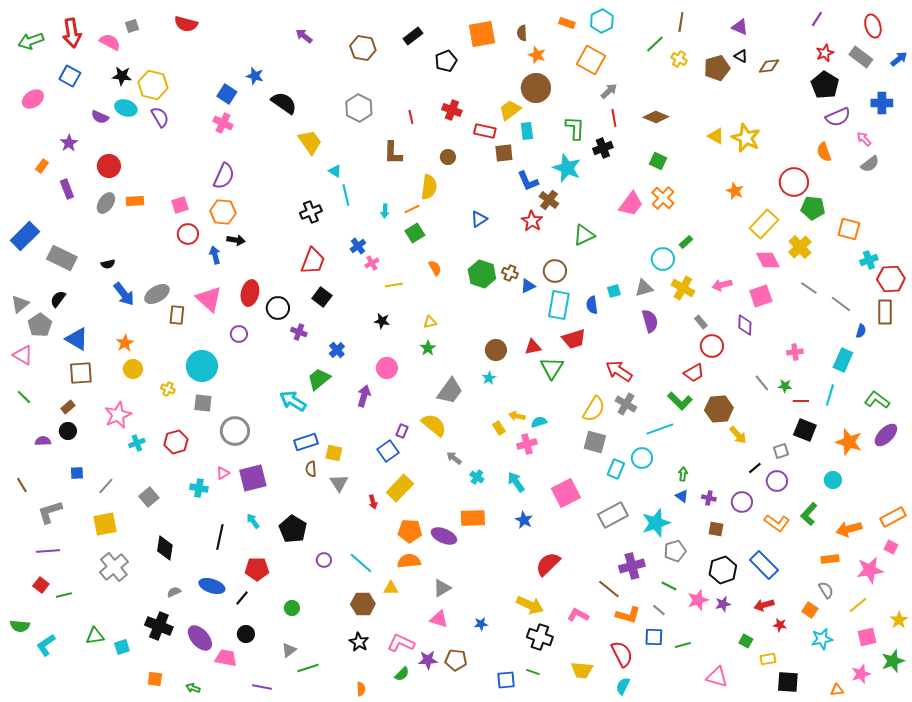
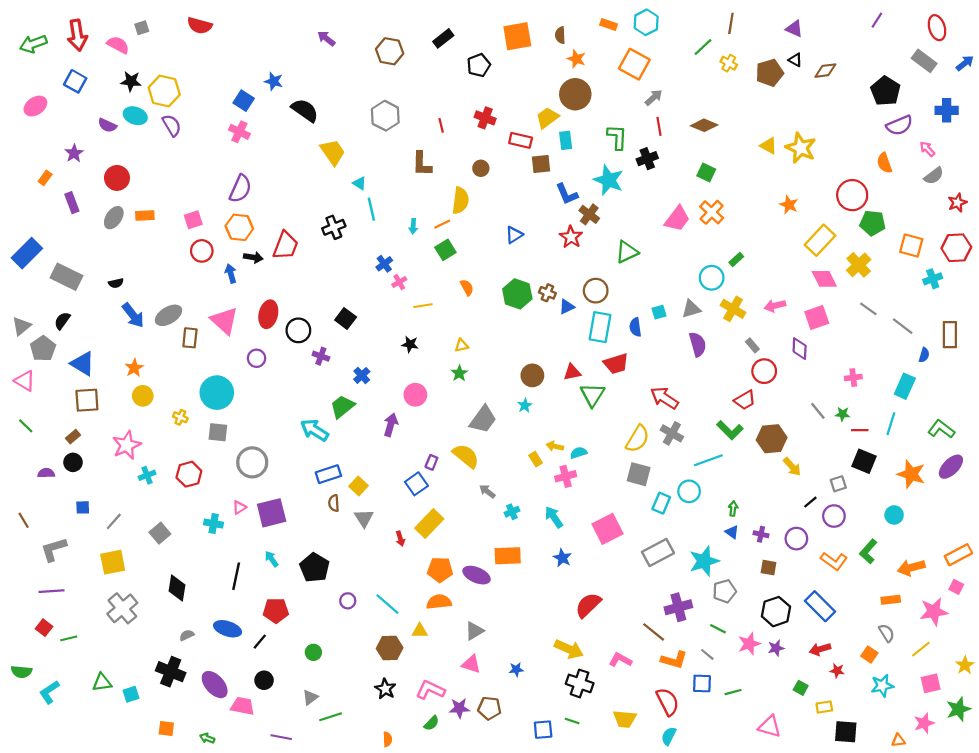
red star: (825, 53) -> (957, 203), moved
red trapezoid: (313, 261) -> (285, 246), moved
red hexagon: (891, 279) -> (956, 248), moved
yellow square: (334, 453) -> (358, 486), turned 30
cyan cross: (477, 477) -> (512, 512), turned 32

